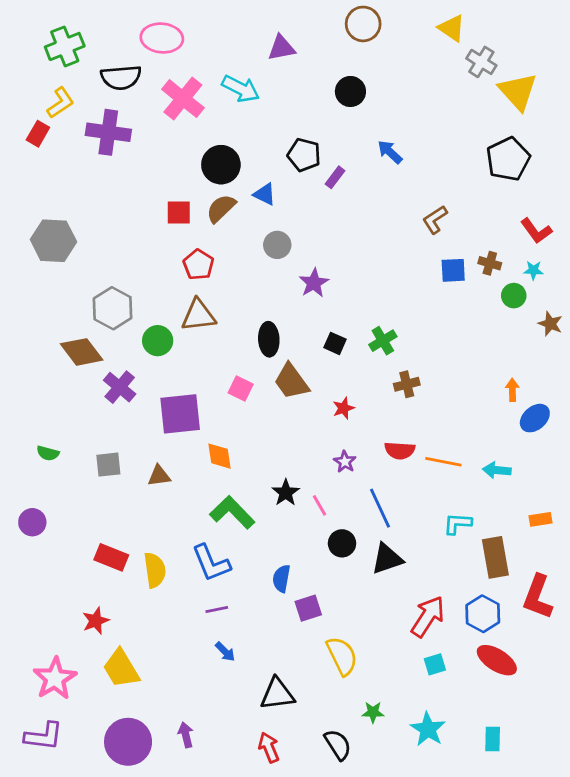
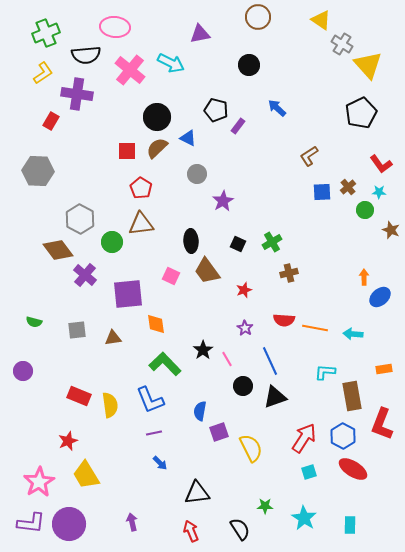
red rectangle: (38, 134) -> (51, 121), moved
brown cross: (490, 263) -> (348, 187), turned 35
yellow semicircle: (342, 656) -> (251, 448), moved
purple circle: (128, 742) -> (69, 524), moved

